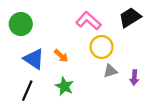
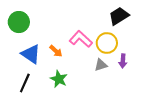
pink L-shape: (88, 21) -> (81, 39), moved
yellow circle: (102, 47) -> (107, 43), moved
purple arrow: (134, 78) -> (123, 61), moved

